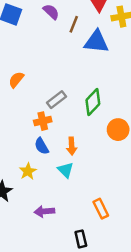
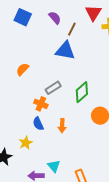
blue triangle: (96, 42) -> (65, 51), moved
orange cross: (43, 121) -> (41, 104), turned 32
cyan triangle: (65, 170) -> (54, 166), moved

